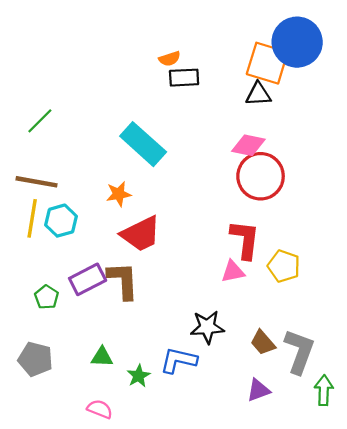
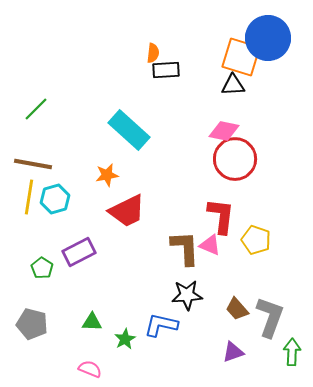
orange semicircle: (170, 59) -> (153, 53), turned -66
pink triangle: (233, 272) -> (210, 245), turned 35
brown L-shape: (123, 280) -> (185, 248), moved

